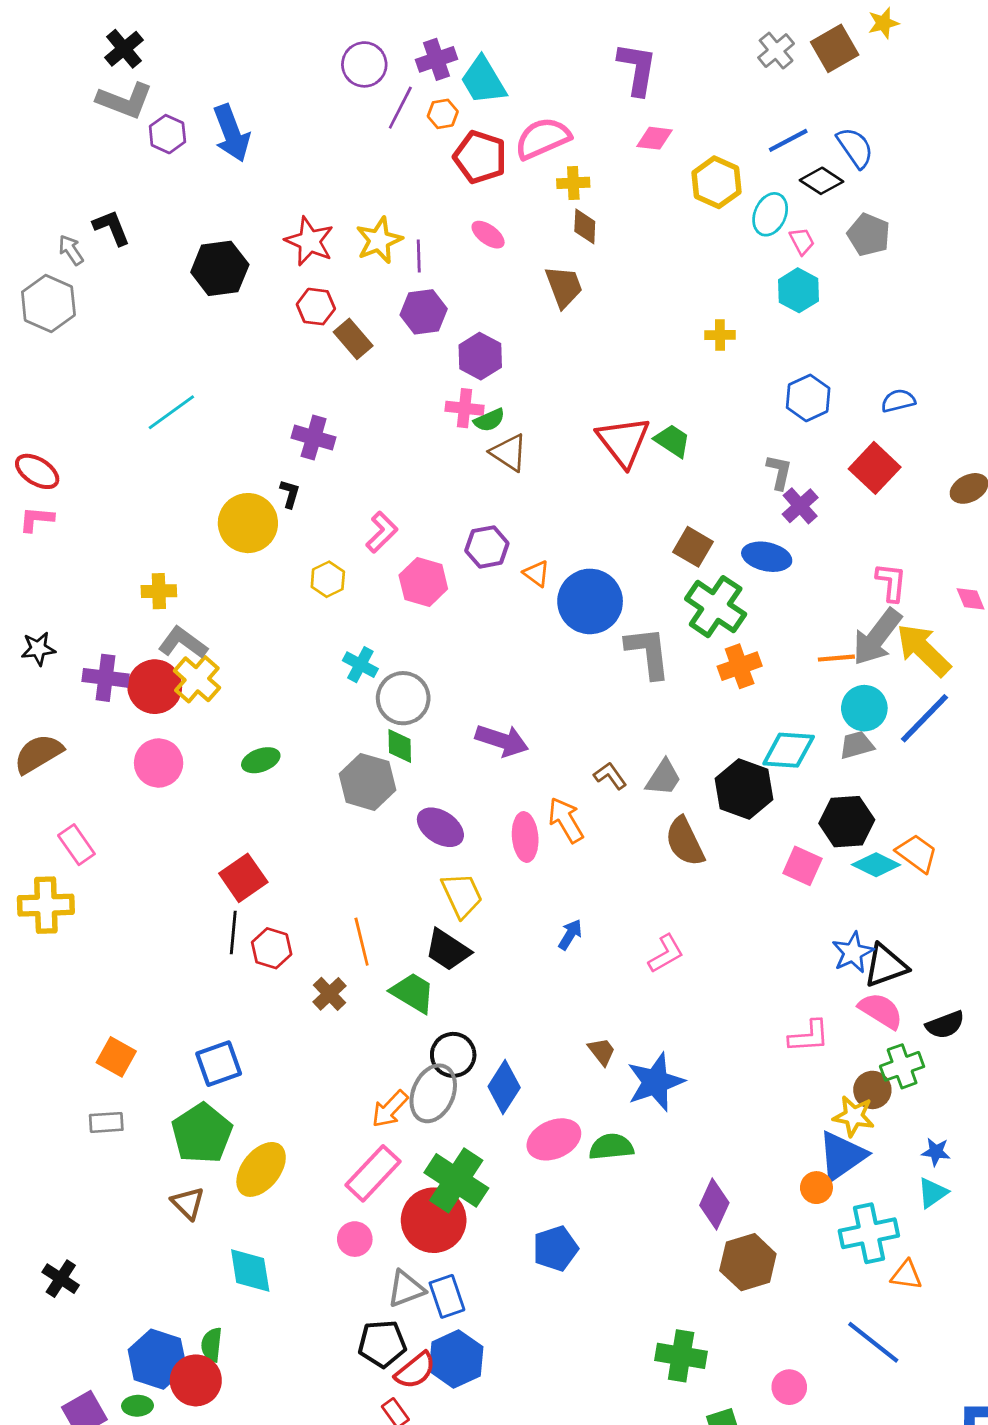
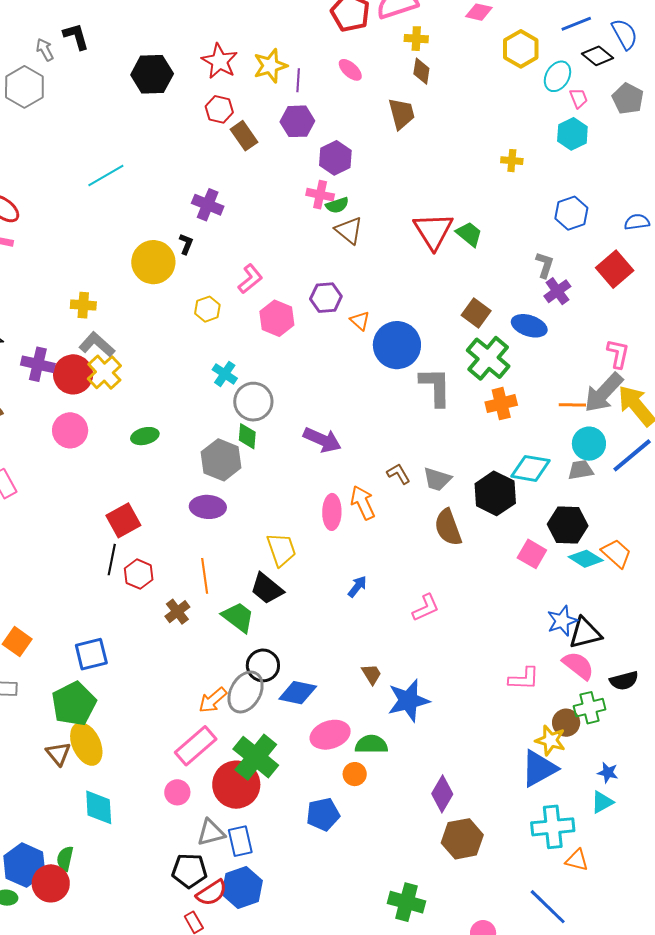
gray trapezoid: (663, 778) -> (437, 479), turned 68
purple ellipse: (440, 827) -> (208, 507), moved, turned -36
blue diamond: (504, 1087) -> (298, 693), turned 63
yellow ellipse: (261, 1169) -> (86, 744), moved, turned -69
orange circle: (816, 1188) -> (355, 774), moved

